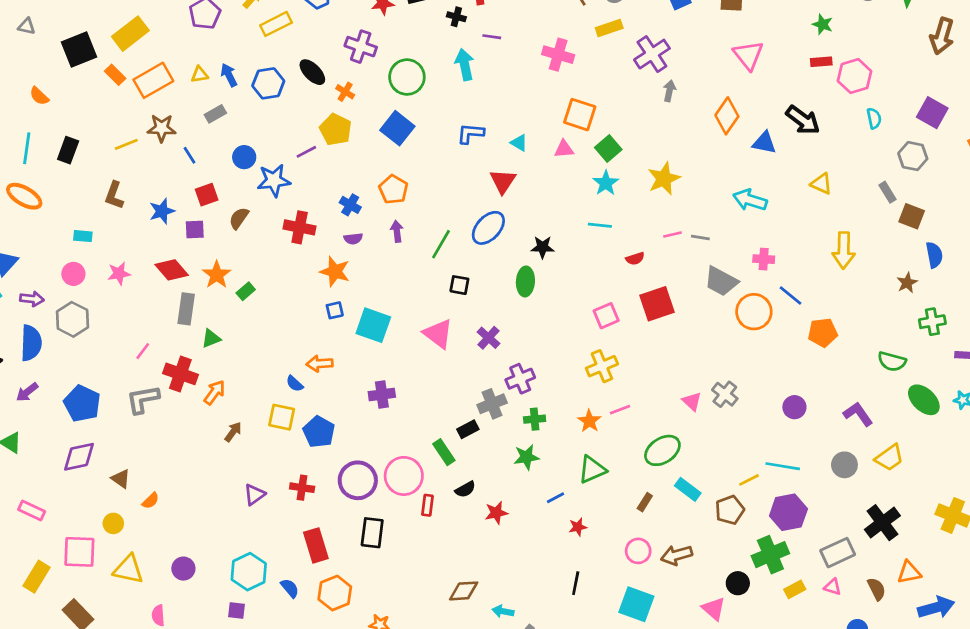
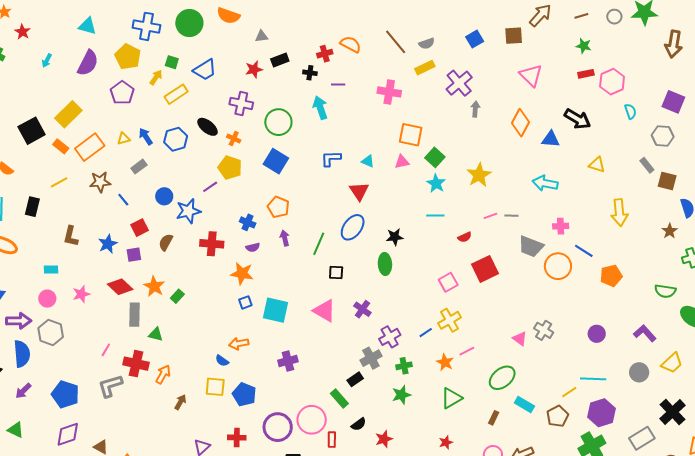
yellow line: (126, 144) -> (59, 182), moved
purple arrow: (32, 299) -> (19, 321), size x1.4
green triangle: (211, 338) -> (156, 334), turned 42
blue line: (556, 498) -> (426, 333), moved

